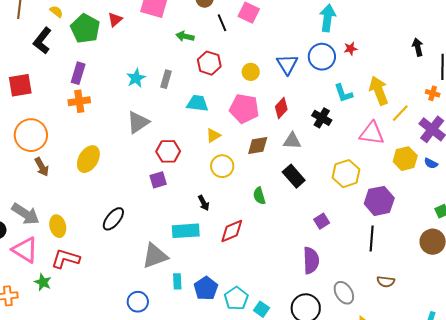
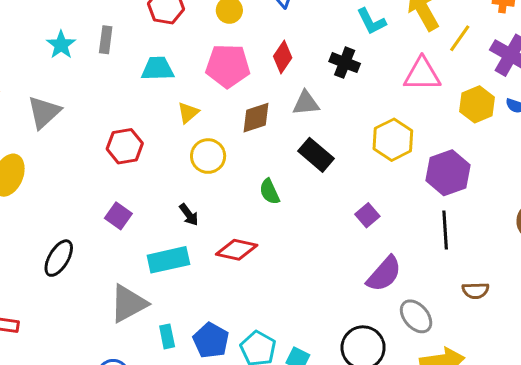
gray triangle: (138, 122) -> (44, 112), moved
purple square: (158, 180) -> (118, 216), moved, turned -30
red diamond: (232, 231) -> (237, 250), turned 44
purple semicircle: (311, 260) -> (384, 274), moved, turned 52

